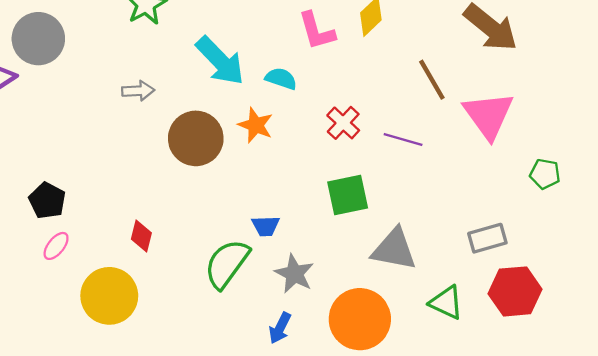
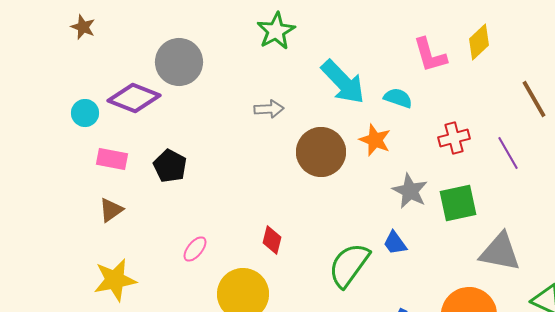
red cross: (343, 123) -> (454, 138), turned 32
purple line: (403, 140) -> (508, 153), turned 44
black pentagon: (47, 201) -> (170, 166), moved
blue trapezoid: (266, 226) -> (395, 243), moved, turned 56
gray star: (294, 274) -> (410, 191), moved

